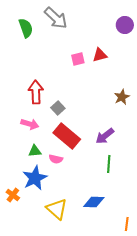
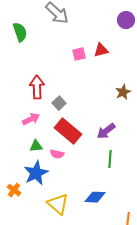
green semicircle: (26, 28) -> (20, 32), moved
pink arrow: (30, 124) -> (31, 119), turned -42

